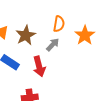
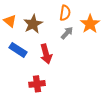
gray arrow: (53, 45) -> (67, 33), moved

